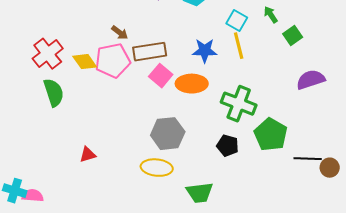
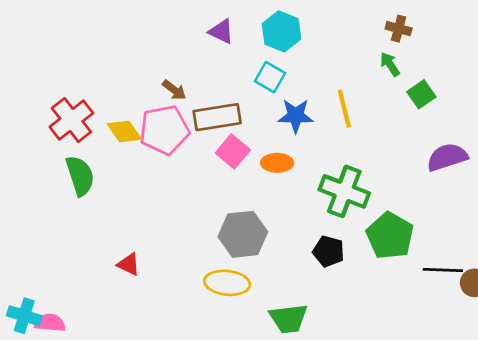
cyan square: (237, 21) -> (270, 77), moved
orange ellipse: (192, 84) -> (277, 163), size x0.7
red triangle: (88, 155) -> (129, 264), turned 42

